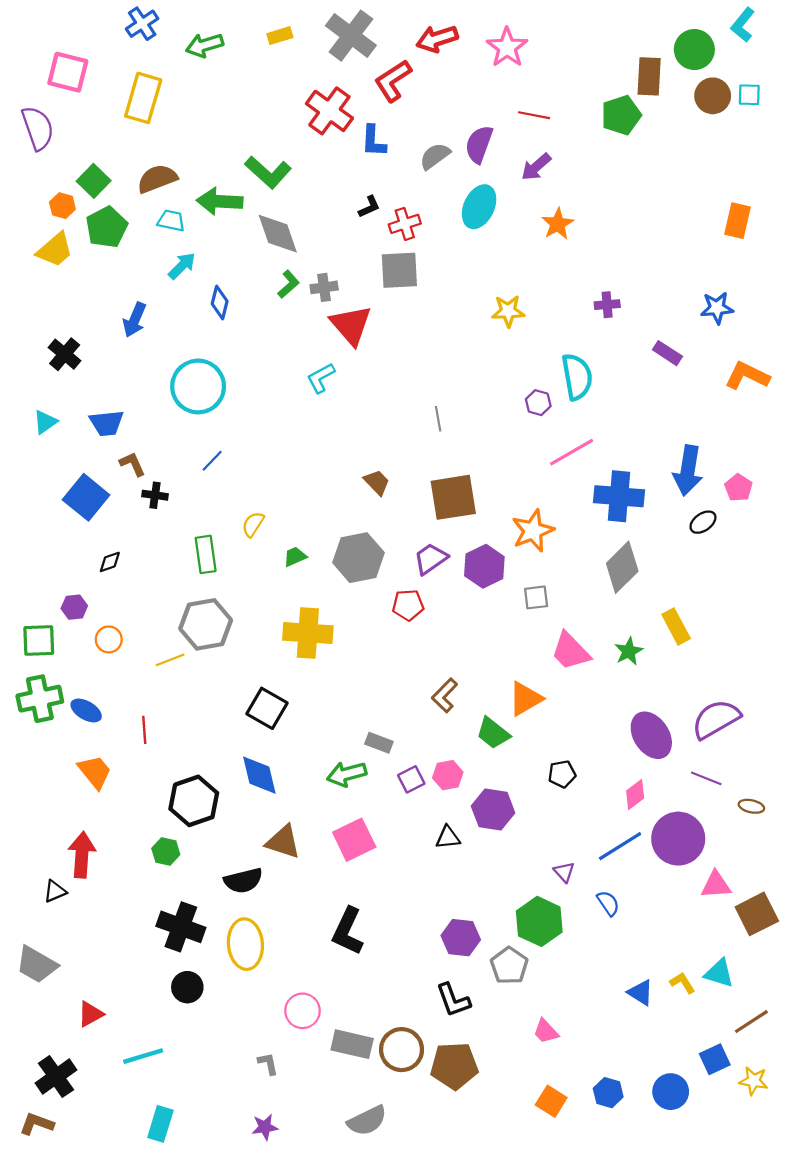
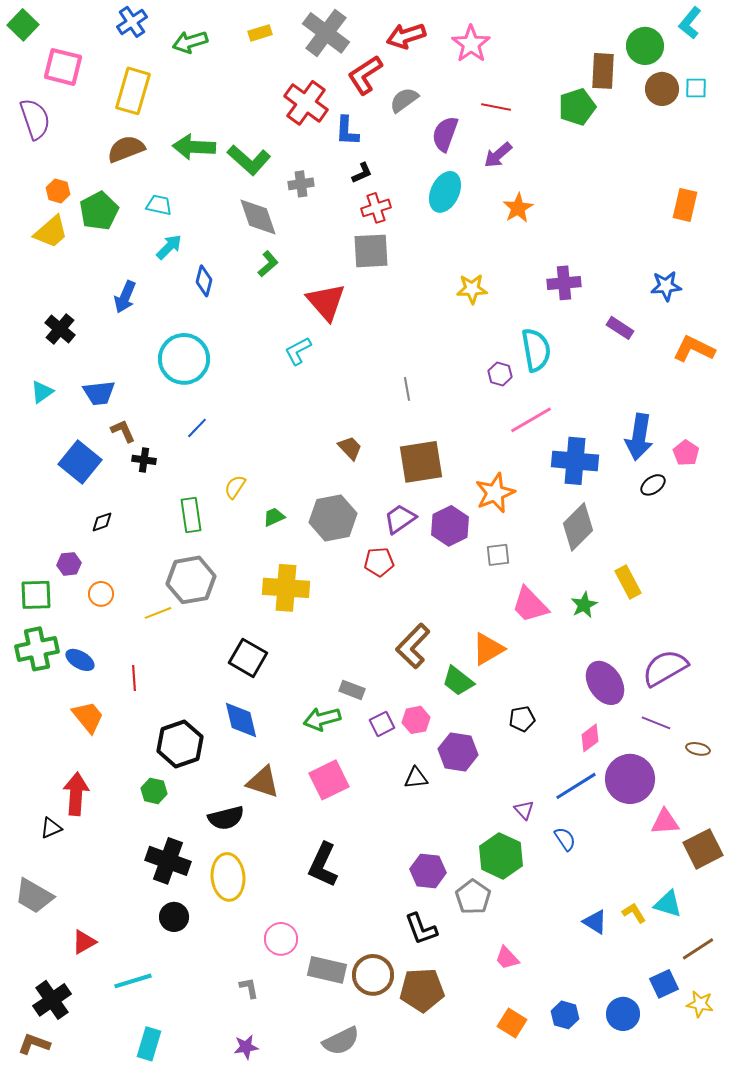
gray semicircle: (435, 156) -> (404, 100), moved
brown semicircle: (157, 179) -> (126, 149), moved
green square: (94, 181) -> (23, 25), moved
green arrow: (220, 201) -> (194, 147), moved
black L-shape: (369, 207) -> (362, 173), moved
gray cross: (324, 287) -> (301, 184), moved
purple cross: (607, 305) -> (564, 283), size x1.4
brown L-shape: (445, 695) -> (413, 646), size x1.4

